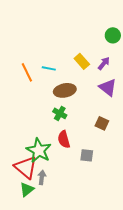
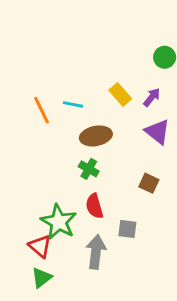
red triangle: (26, 167) -> (40, 246), size x0.7
gray arrow: (42, 177) -> (96, 252), moved, size x1.6

